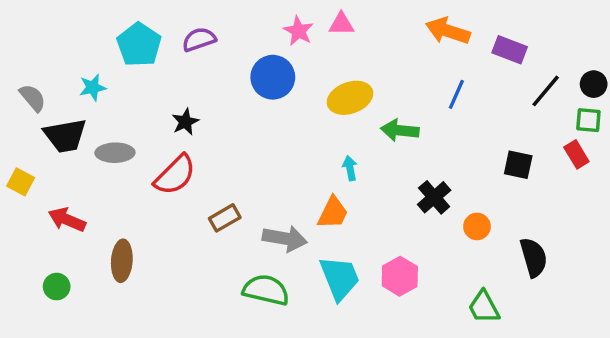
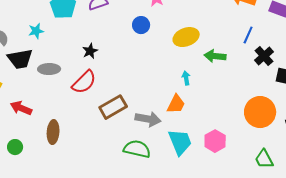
blue circle: (273, 77) -> (141, 25), size x0.7
black cross: (434, 197) -> (264, 56), moved
brown rectangle: (225, 218) -> (113, 107), size x1.5
orange circle: (477, 226) -> (260, 112), size x2.0

